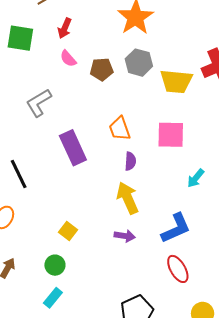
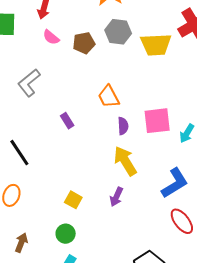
pink square: (171, 135) -> (157, 121), moved
purple rectangle: (73, 148) -> (67, 121), size x0.5
purple arrow: (125, 236) -> (116, 197), moved, turned 114

